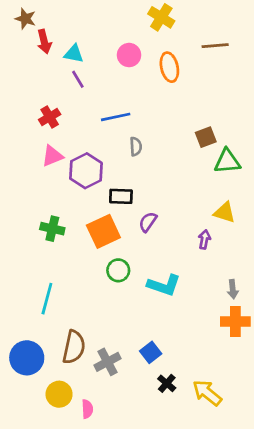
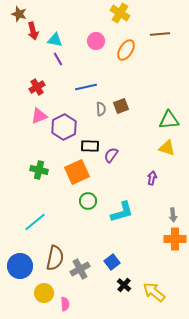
orange ellipse: (169, 67) -> (126, 50), turned 45
brown square: (206, 137) -> (121, 106), moved
yellow triangle: (225, 212) -> (167, 148), moved
purple semicircle: (148, 222) -> (111, 155), moved
cyan L-shape: (164, 285) -> (122, 212), turned -35
cyan line: (47, 299) -> (35, 222), turned 35

